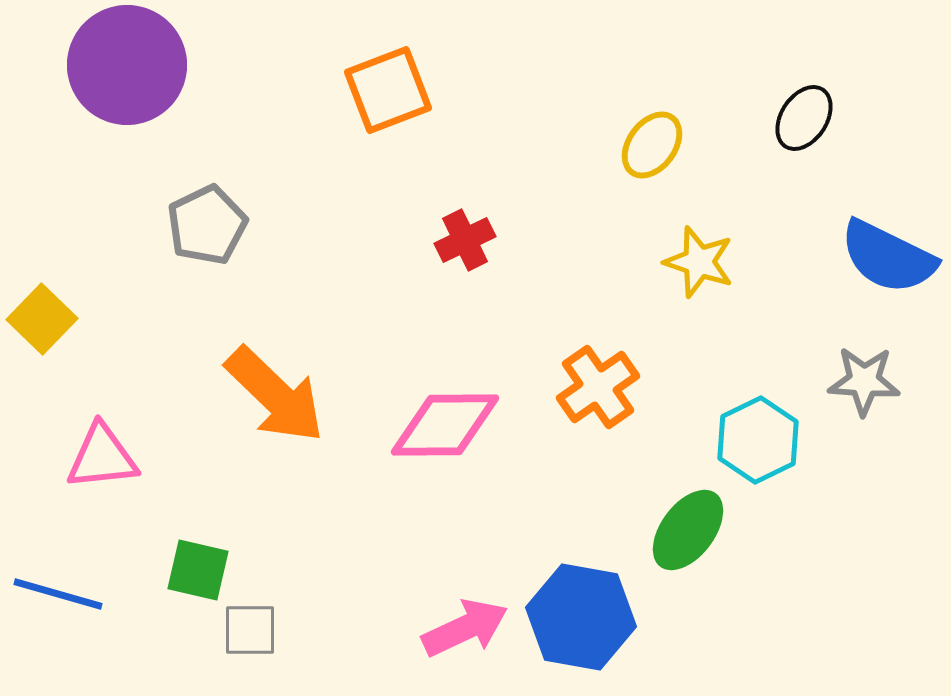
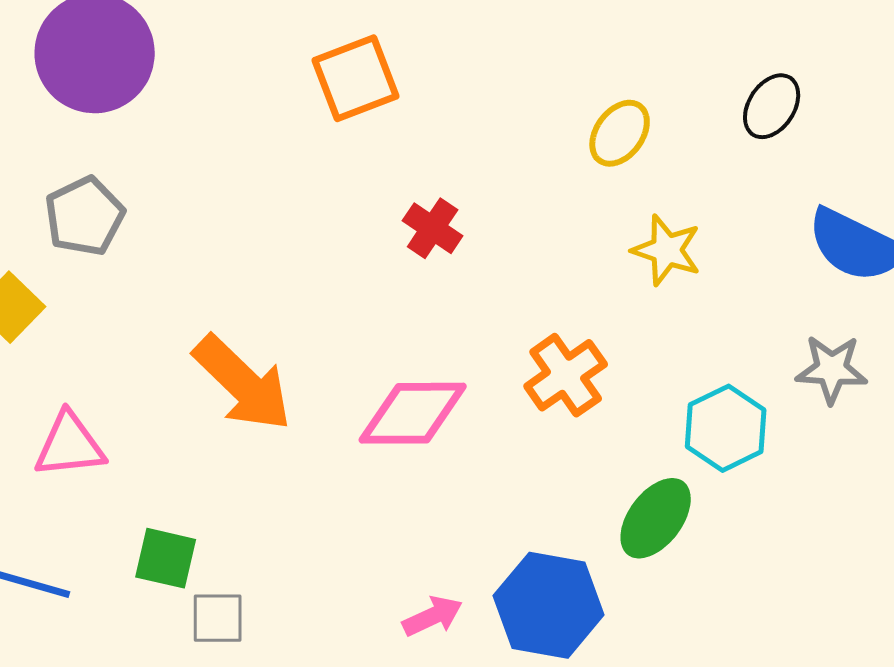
gray pentagon: (207, 225) -> (85, 216), moved
red cross: (465, 240) -> (433, 228), turned -30
pink arrow: (465, 628) -> (433, 616), size x0.7

